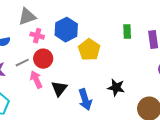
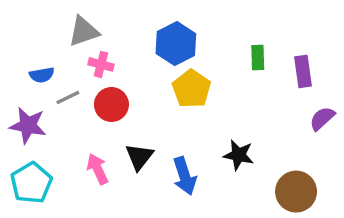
blue hexagon: (66, 30) -> (176, 44), moved
gray line: (22, 63) -> (68, 98), moved
pink arrow: (36, 80) -> (98, 169), moved

